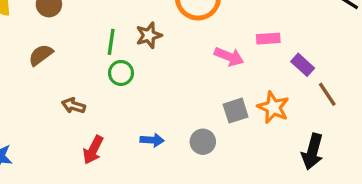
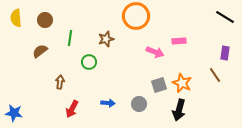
green line: (111, 42) -> (70, 38), moved
purple rectangle: (303, 65) -> (225, 53), moved, turned 56
brown arrow: (73, 106) -> (60, 82), turned 80
black arrow: (313, 152) -> (179, 110), moved

